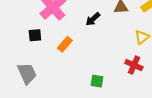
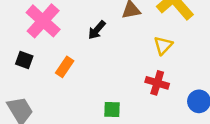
black square: (35, 35) -> (24, 60), turned 32

